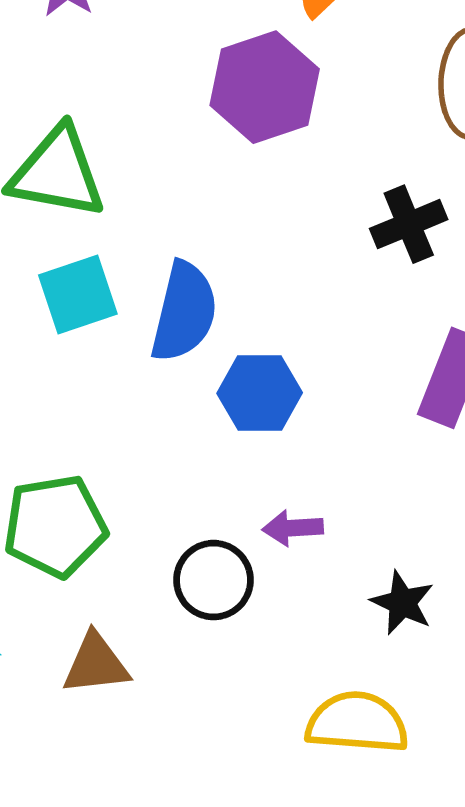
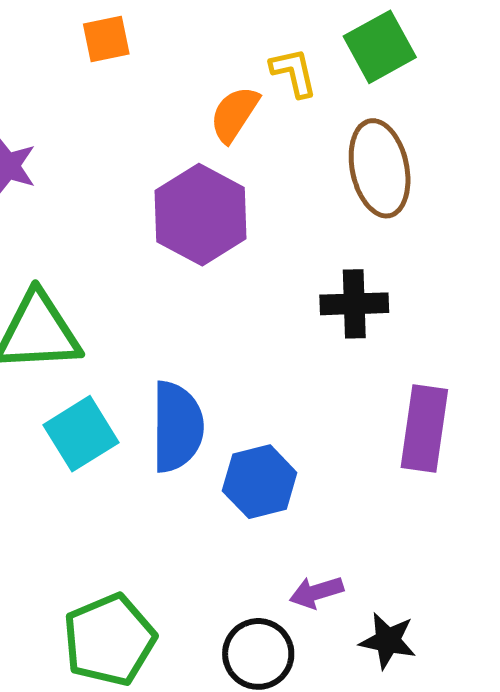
black cross: (409, 224) -> (354, 304), turned 34
black star: (402, 603) -> (388, 641), moved

